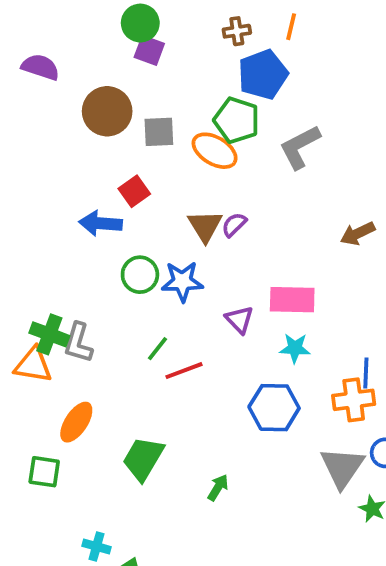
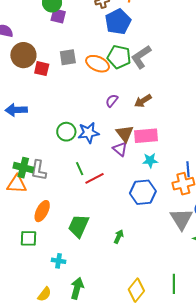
brown circle: (107, 111) -> (23, 55), moved
green pentagon: (237, 120) -> (119, 57), moved
red square: (134, 191) -> (42, 69), moved, turned -35
blue arrow: (101, 223) -> (16, 110), moved
brown triangle: (205, 226) -> (125, 134), moved
brown arrow: (358, 234) -> (143, 101), moved
green line: (157, 349) -> (80, 169), turned -56
cyan cross: (97, 546) -> (59, 261), moved

